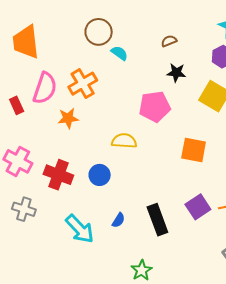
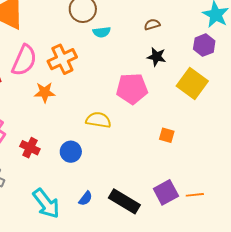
cyan semicircle: (119, 53) -> (102, 32), turned 132
orange square: (194, 150) -> (167, 135), size x0.6
red cross: (58, 175) -> (30, 148), size x0.7
black rectangle: (157, 220) -> (124, 201), turned -44

